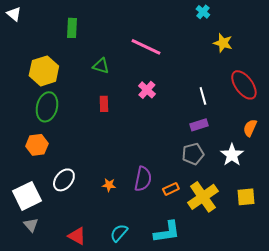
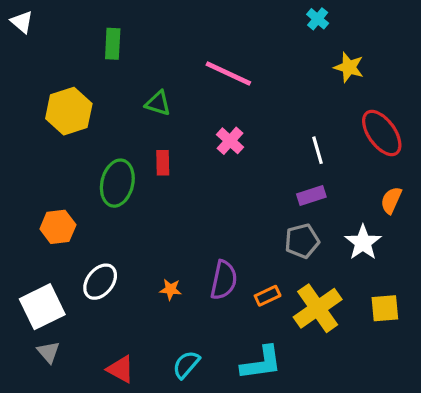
green ellipse: (47, 107) -> (117, 183), moved

